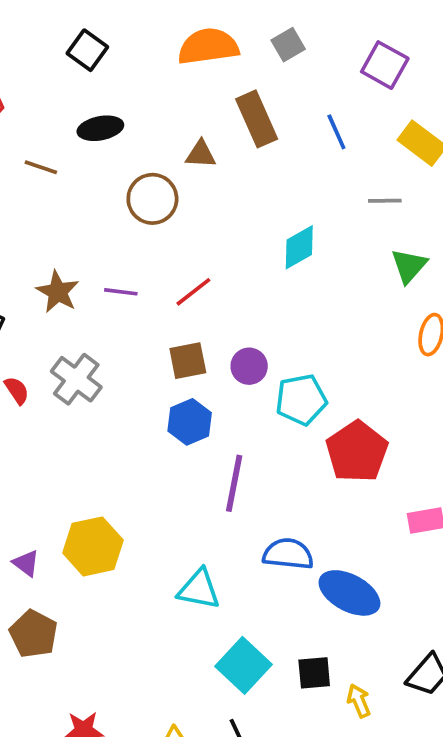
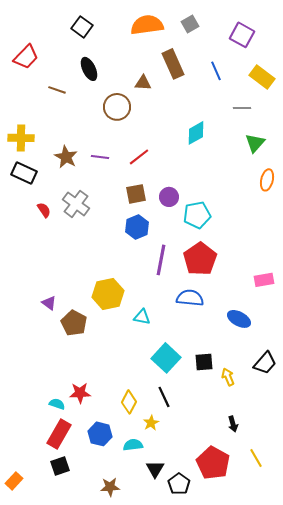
black ellipse: (100, 128) -> (89, 69), turned 75
red pentagon: (357, 452) -> (200, 259), moved
yellow hexagon: (93, 546) -> (108, 294), moved
cyan triangle: (199, 589) -> (142, 317), size x0.7
blue ellipse: (349, 593) -> (239, 319), moved, size x0.7
brown pentagon: (33, 634) -> (74, 323), moved

